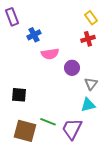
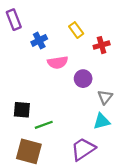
yellow rectangle: (91, 18) -> (76, 30), moved
green line: (48, 122) -> (44, 125), moved, turned -42
purple trapezoid: (72, 129) -> (83, 149), turned 30

